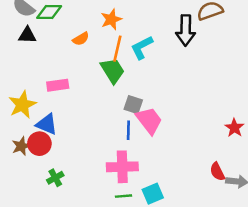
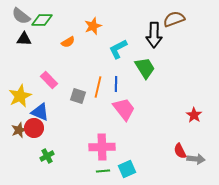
orange line: (117, 49) -> (98, 87), moved
green trapezoid: (113, 71) -> (145, 68), moved
pink rectangle: (58, 85) -> (49, 80), turned 54
gray square: (133, 105) -> (78, 96), moved
blue line: (128, 130) -> (116, 84), moved

